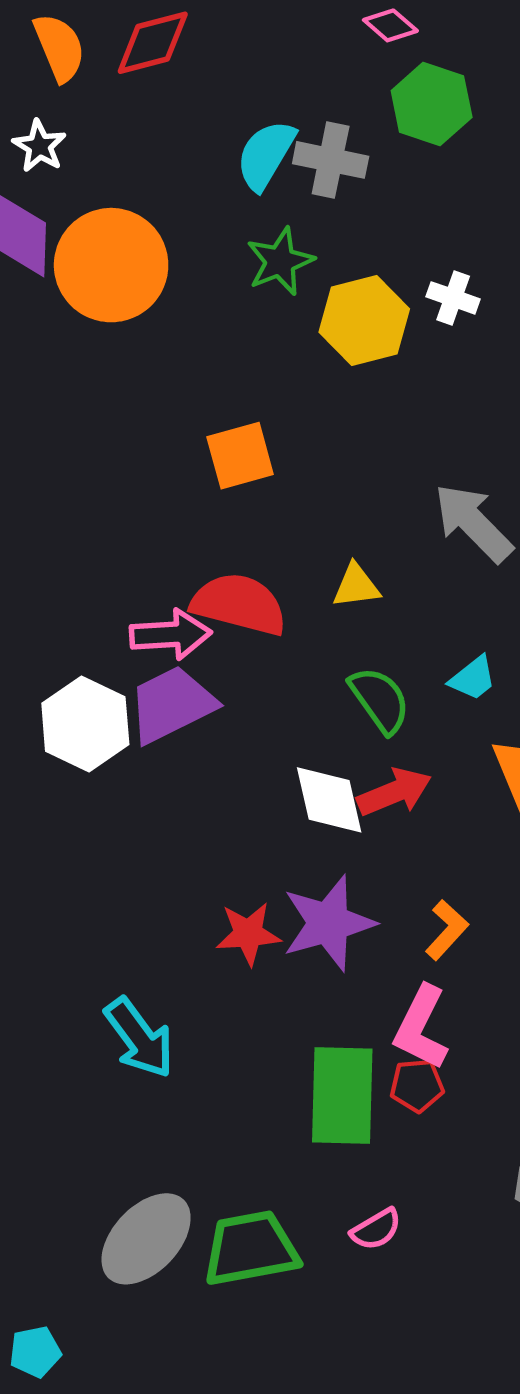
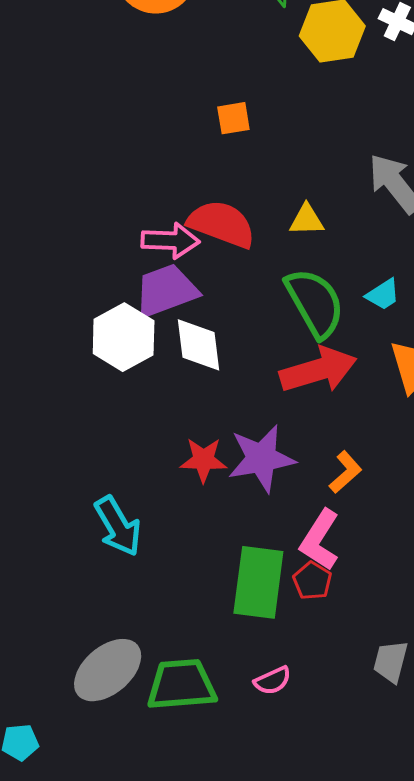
orange square: (240, 456) -> (233, 118), size x0.7
green semicircle: (380, 700) -> (315, 303), size x1.4
white hexagon: (85, 724) -> (124, 337), moved
red arrow: (394, 792) -> (318, 370), size x1.4
white diamond: (329, 800) -> (198, 345), moved
red pentagon: (417, 1085) -> (312, 581), turned 30

